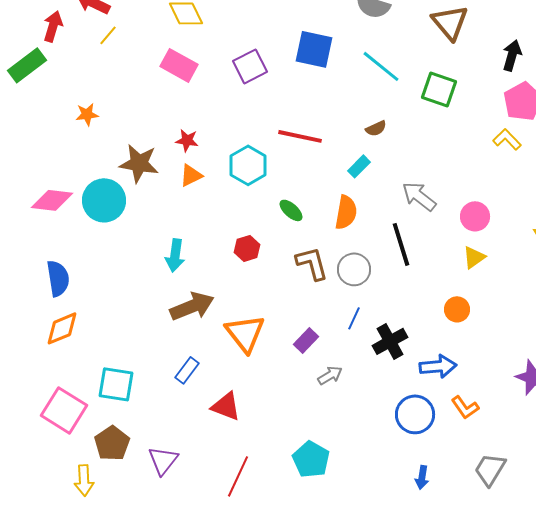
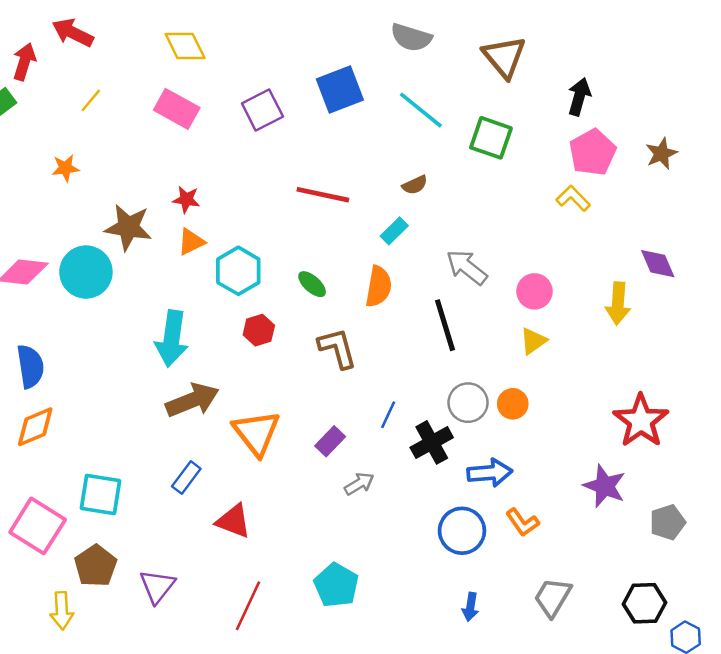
yellow line: (108, 35) -> (91, 100), moved
blue square: (314, 49) -> (340, 89), turned -33
cyan hexagon: (248, 165) -> (238, 271), moved
cyan arrow: (175, 255) -> (172, 339), size x1.4
gray circle: (354, 269) -> (468, 403), moved

